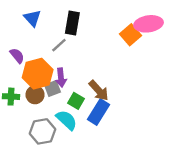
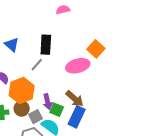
pink ellipse: (149, 24) -> (78, 66), moved
purple arrow: (61, 78) -> (48, 102), moved
gray square: (52, 88) -> (36, 117), moved

